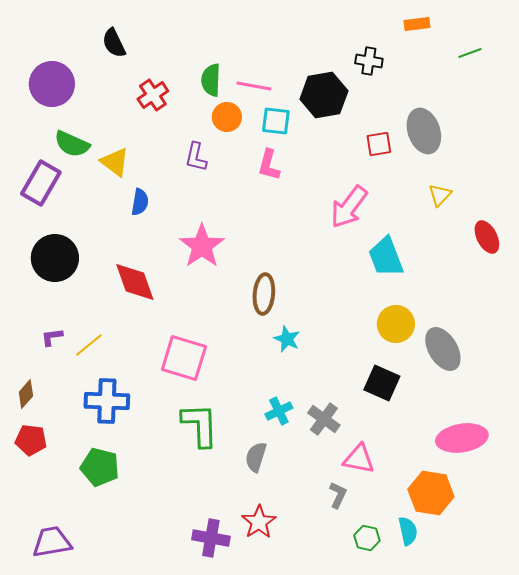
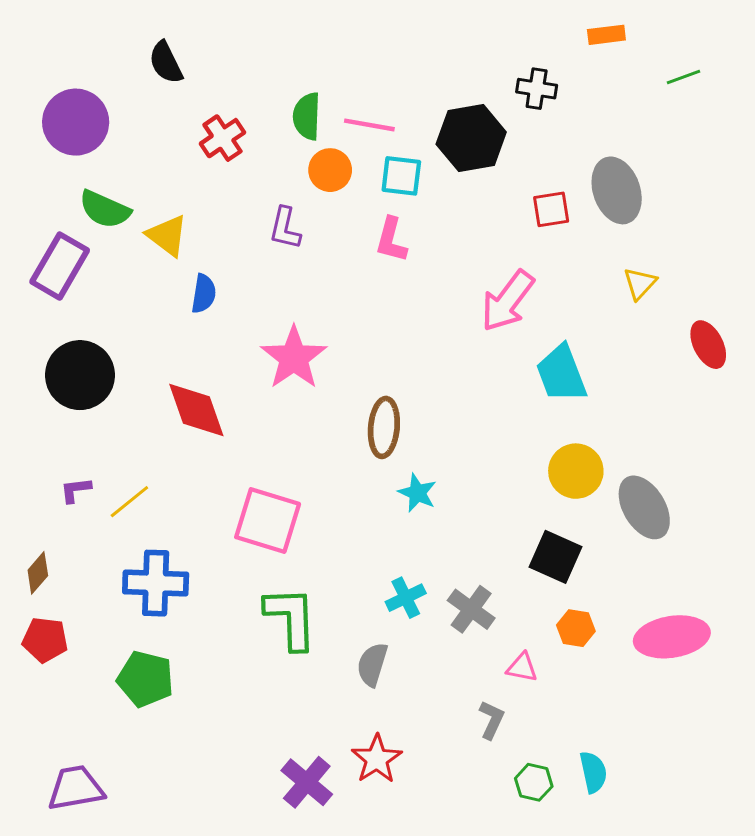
pink triangle: (359, 459) -> (522, 667), size x0.7
orange hexagon: (431, 493) -> (576, 628), moved, size x0.6
purple cross: (211, 538) -> (307, 782), turned 30

